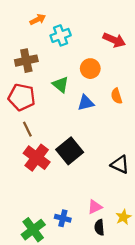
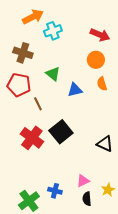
orange arrow: (38, 19) -> (33, 17), size x1.5
brown cross: (26, 61) -> (23, 53), turned 30
orange circle: (90, 69) -> (96, 60), moved
brown line: (27, 129) -> (38, 104), moved

